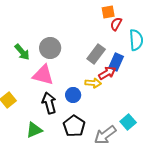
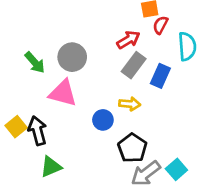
red arrow: (107, 73) -> (128, 40), moved
black arrow: (49, 103) -> (37, 131), moved
cyan square: (128, 122) -> (176, 169), moved
black pentagon: (74, 126) -> (132, 148), moved

